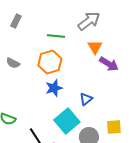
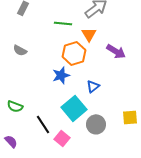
orange triangle: (95, 47) -> (89, 34), moved
orange hexagon: (50, 62) -> (74, 53), moved
yellow square: (114, 127) -> (130, 117), moved

